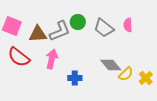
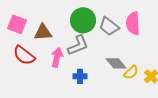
green circle: (78, 22) -> (83, 20), size x1.6
pink semicircle: (128, 25) -> (133, 23), size x1.6
gray L-shape: (60, 31) -> (78, 45), moved

